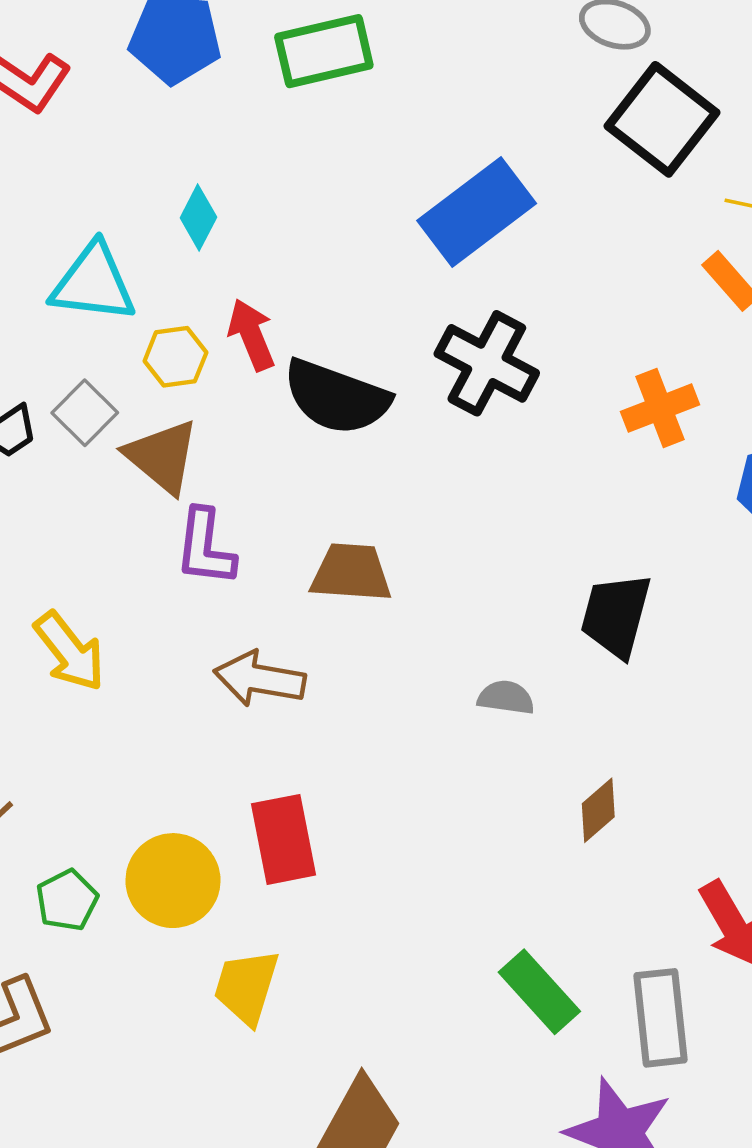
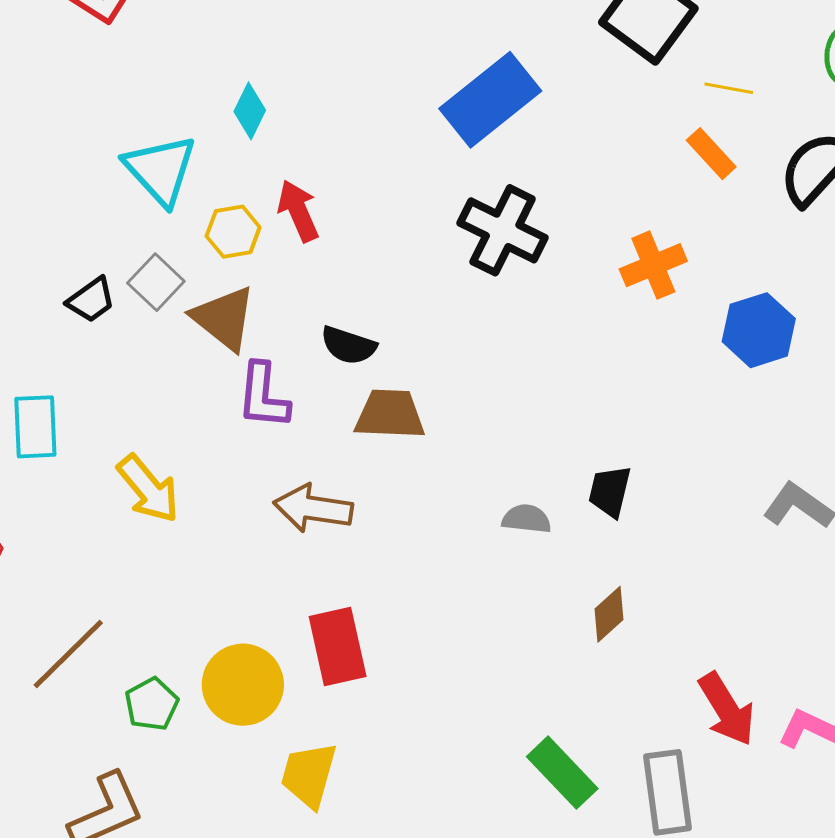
cyan triangle: (93, 283) -> (160, 170), turned 42
black semicircle: (336, 397) -> (348, 345), moved, size x0.6
black trapezoid: (616, 615) -> (610, 491), moved, size x0.7

